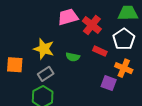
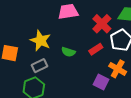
red cross: (92, 25) -> (102, 24), moved
red rectangle: (100, 51) -> (96, 49), turned -64

